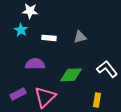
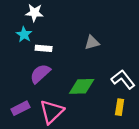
white rectangle: (49, 38) -> (44, 48), moved
purple semicircle: (35, 64) -> (40, 74), turned -42
yellow rectangle: (97, 100) -> (120, 107), moved

